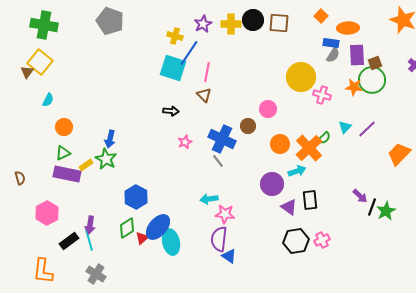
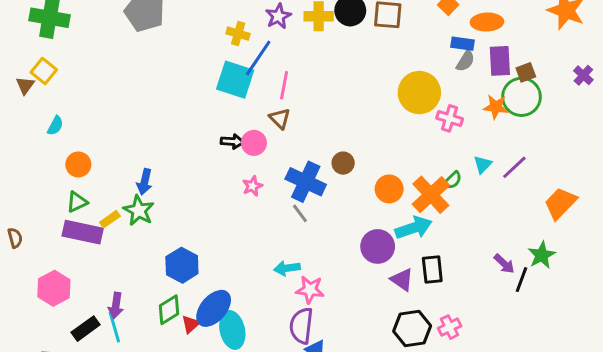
yellow square: (40, 62) -> (44, 71), size x0.7
pink circle: (268, 109) -> (254, 143), moved
cyan arrow: (297, 171) -> (414, 228), size x1.4
green star: (386, 211) -> (542, 255), moved

